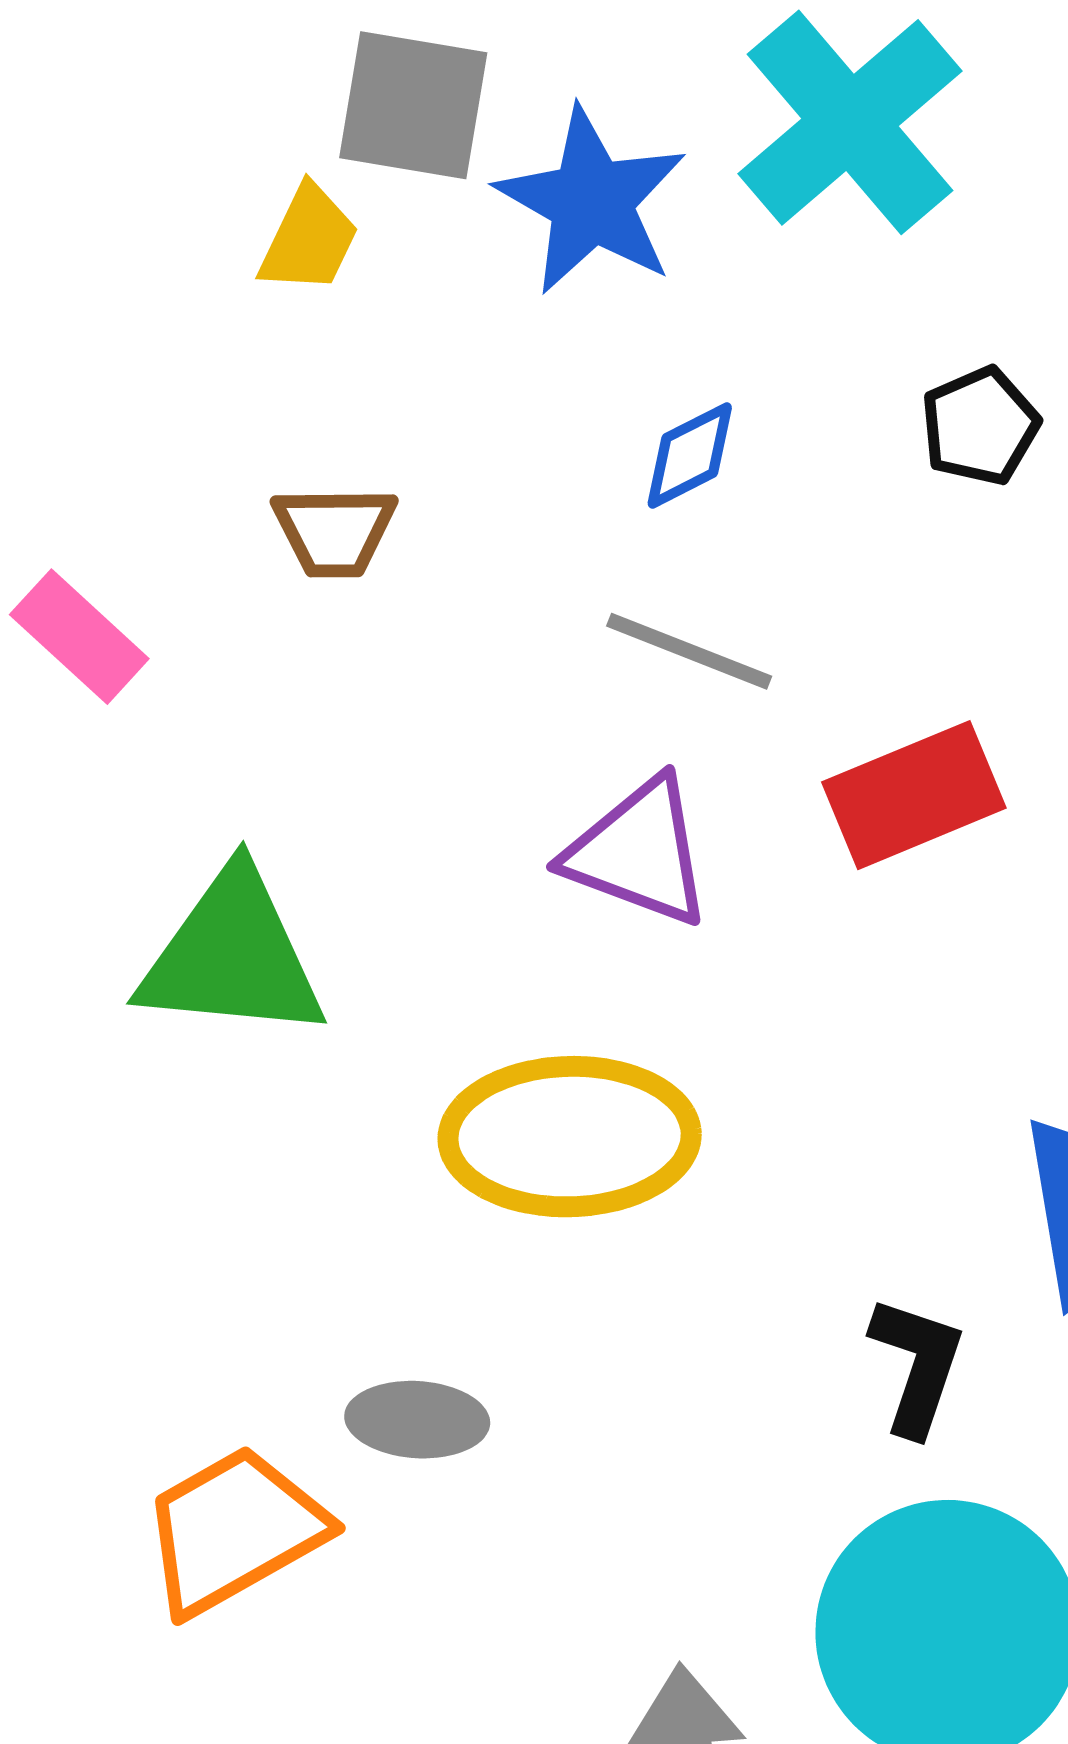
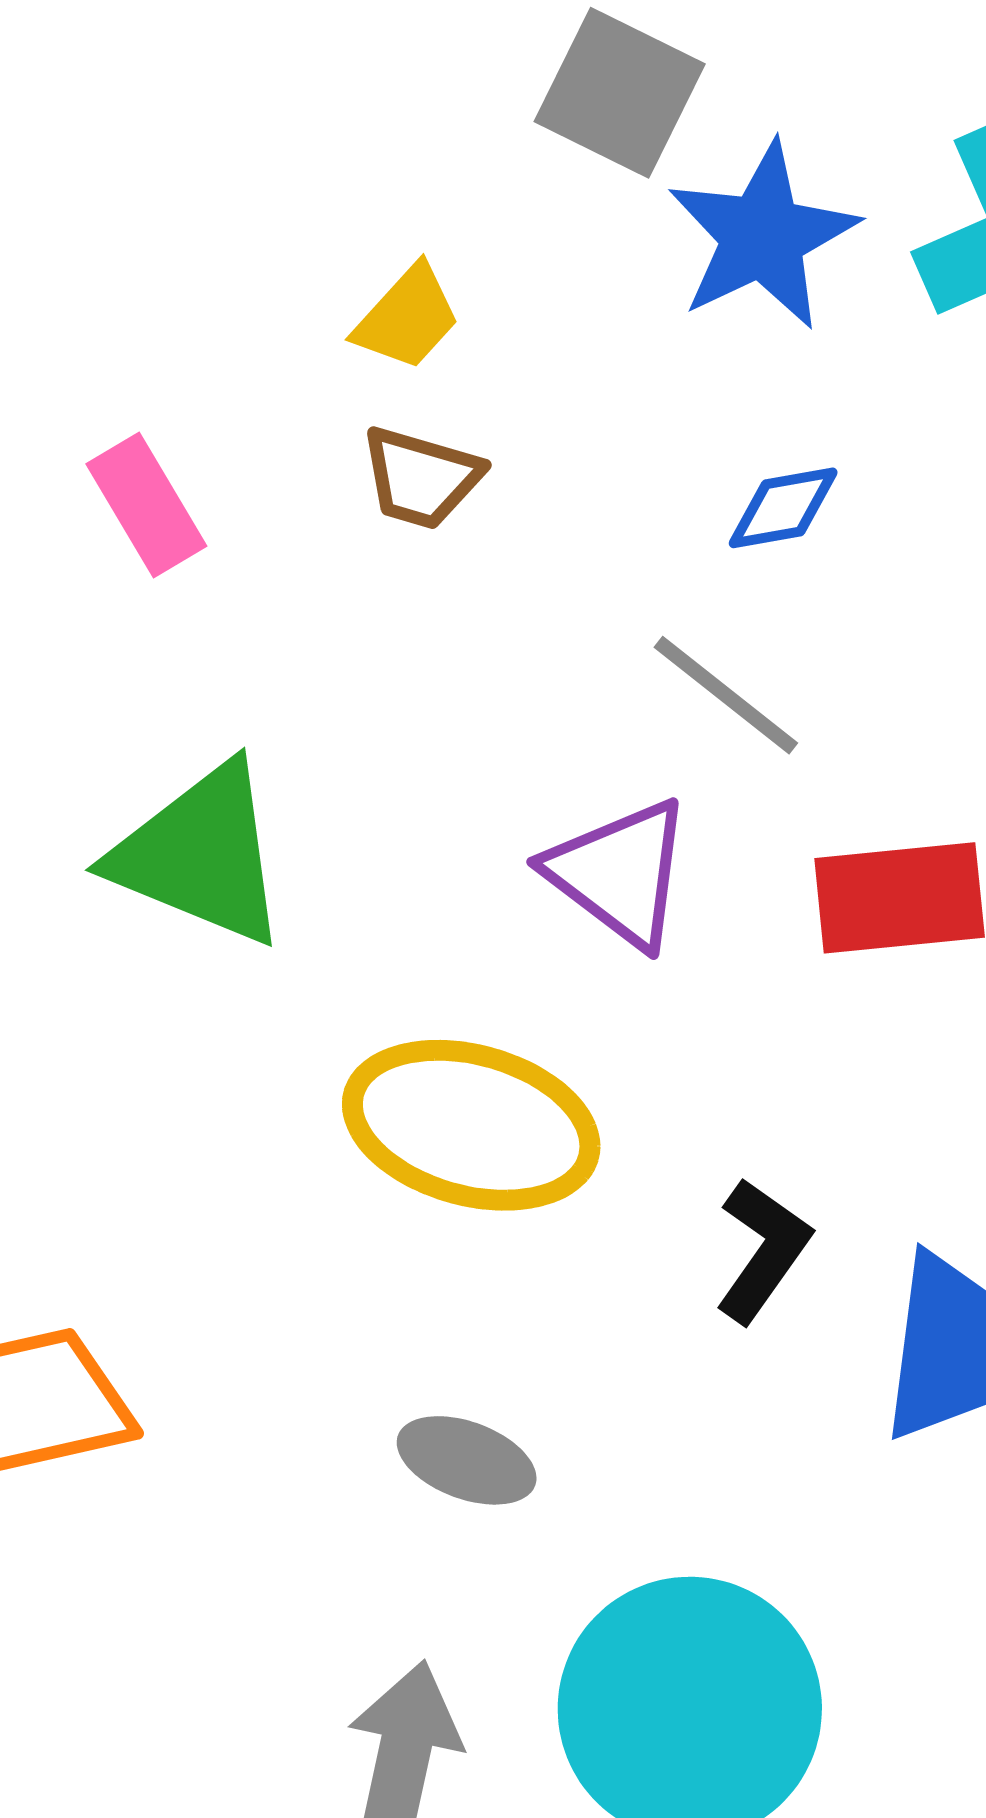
yellow trapezoid: (309, 239) -> (407, 318), moved
black L-shape: (917, 1365) -> (763, 1250), moved
gray ellipse: (417, 1420) -> (467, 1460), moved

